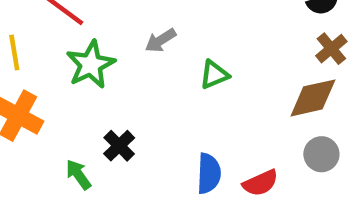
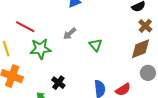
green star: (91, 65) -> (40, 49), turned 30
green triangle: (214, 75) -> (95, 45), turned -40

